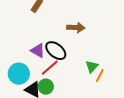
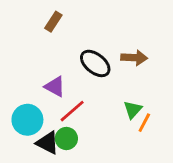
brown arrow: (76, 28) -> (134, 58), moved
black ellipse: (56, 51) -> (95, 63), moved

